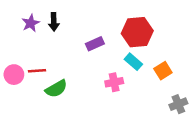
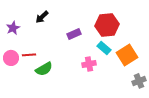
black arrow: (54, 22) -> (42, 17), turned 48
purple star: (31, 23) -> (13, 28), moved
orange square: (163, 71) -> (127, 55), size x1.5

